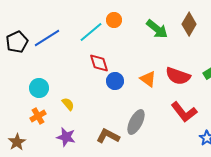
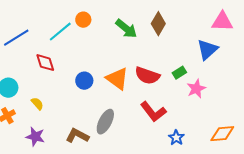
red diamond: (99, 63) -> (45, 63), moved
orange triangle: (148, 79) -> (117, 79), size x1.4

